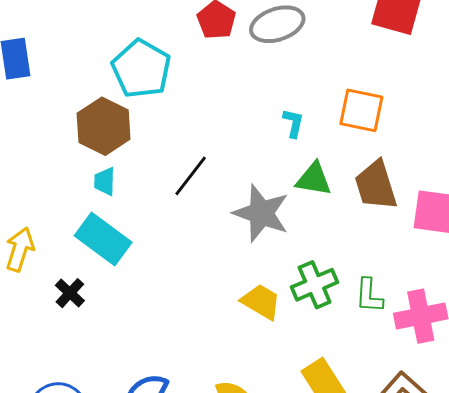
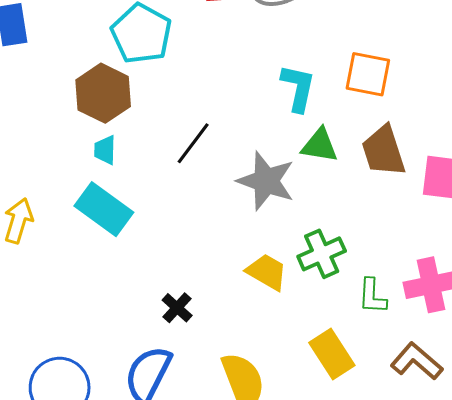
cyan L-shape: (293, 123) -> (298, 88), size x1.6
black cross: (70, 293) -> (177, 308), moved
green L-shape: (369, 296) -> (372, 296), moved

